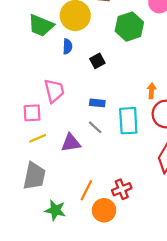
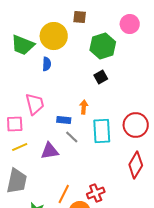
black square: (97, 61) -> (101, 77), moved
orange arrow: (152, 91) -> (84, 107), moved
blue rectangle: (97, 103) -> (64, 120), moved

